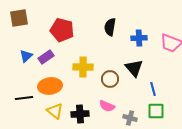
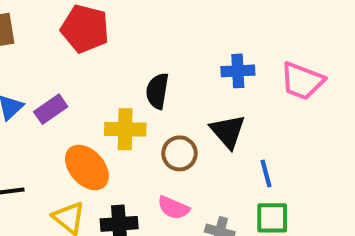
black semicircle: (110, 27) -> (157, 91), moved
red pentagon: (62, 30) -> (85, 29), moved
orange ellipse: (50, 86) -> (87, 168), moved, turned 55

